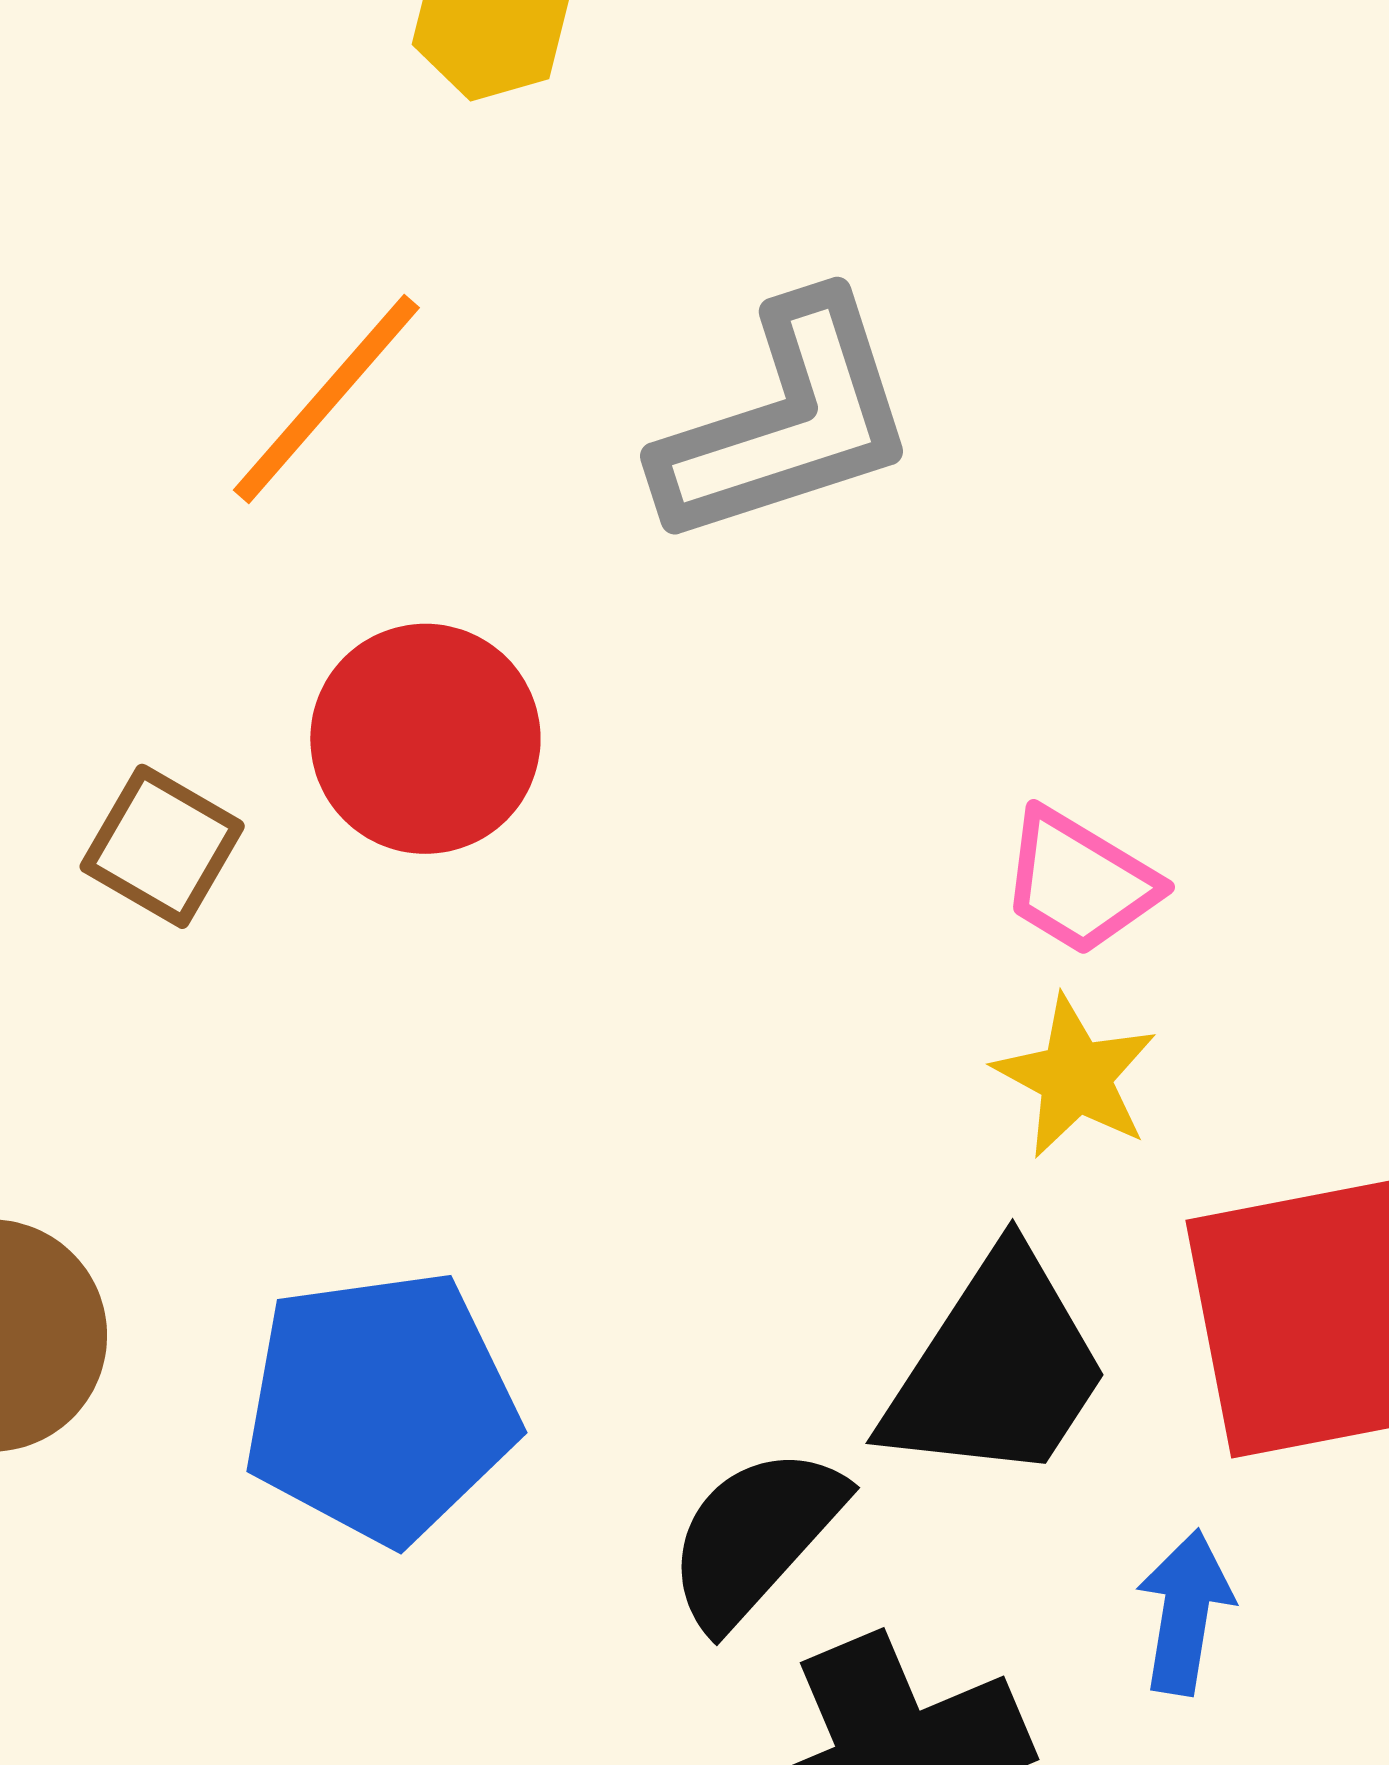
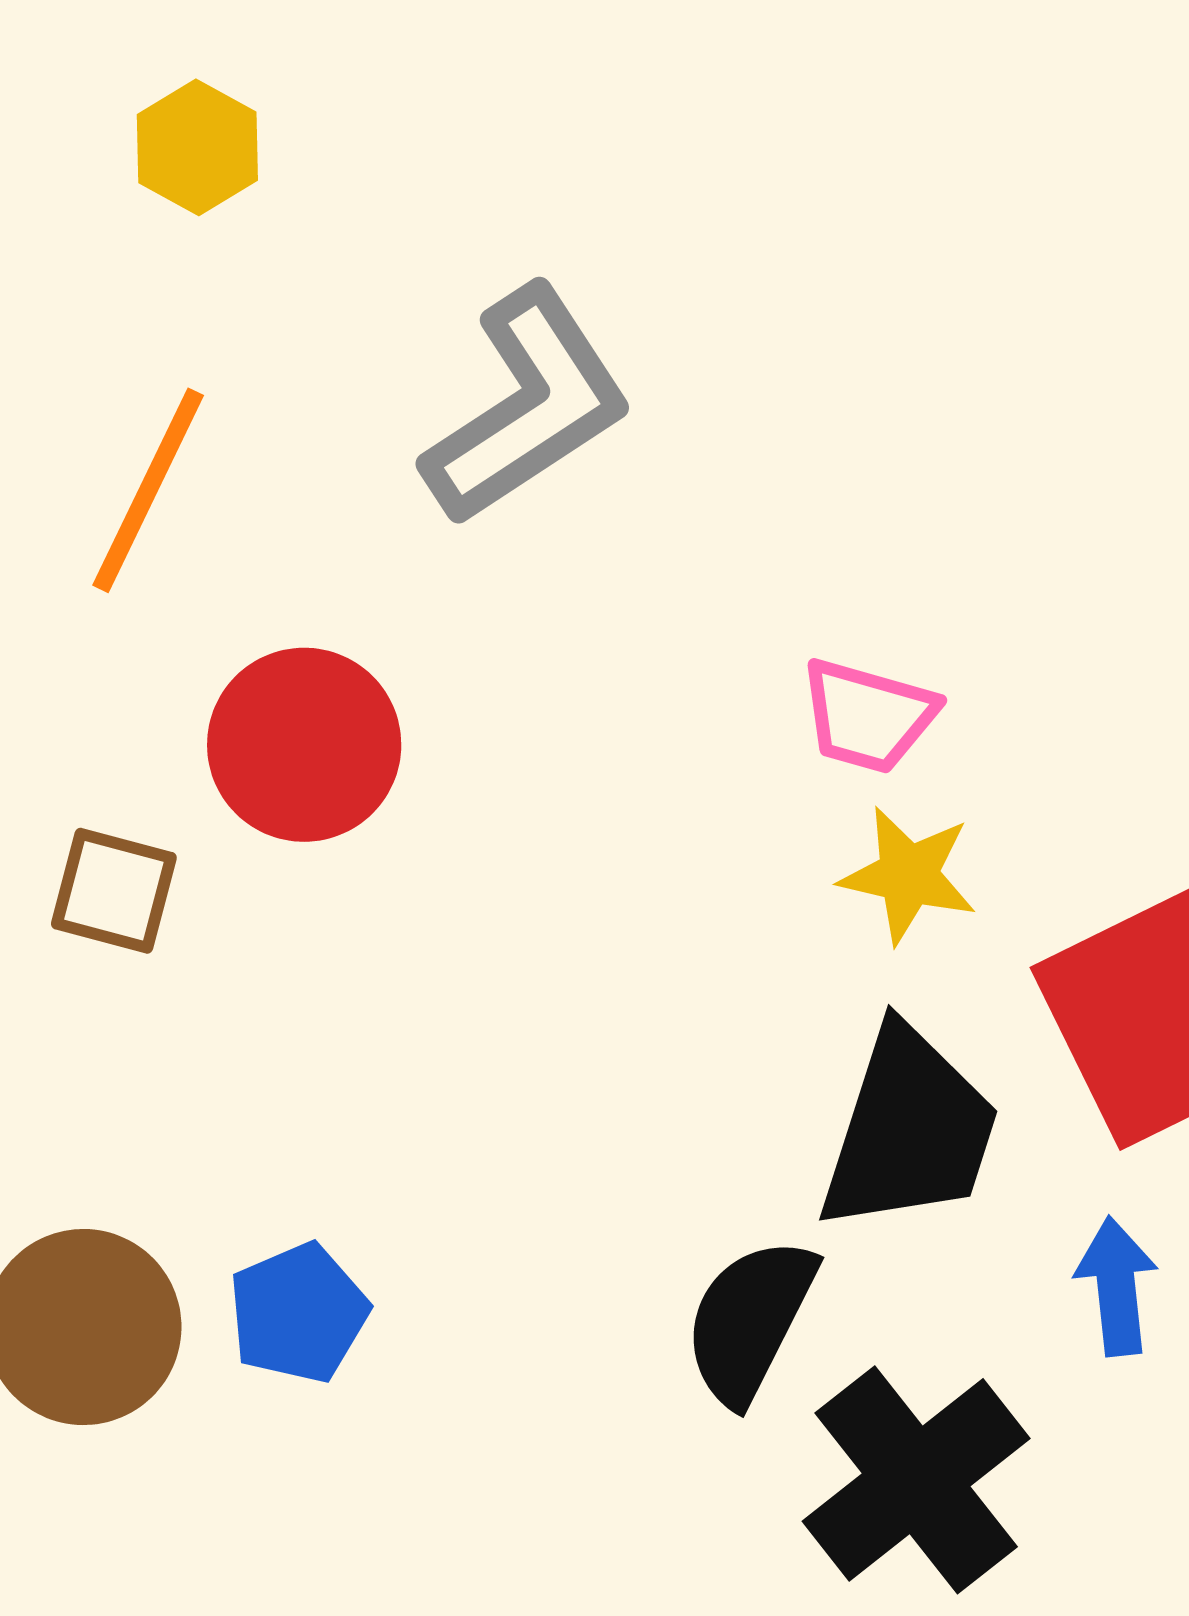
blue pentagon: (381, 1407) -> (298, 1313), moved, size x0.6

